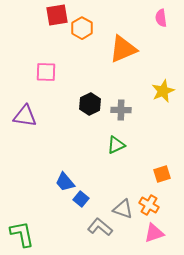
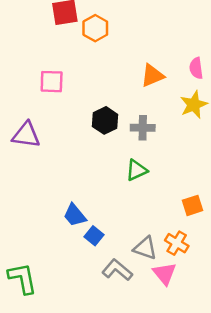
pink semicircle: (161, 18) -> (196, 68), moved
orange triangle: (123, 49) -> (152, 75), moved, size x0.7
pink triangle: (154, 233) -> (165, 274), moved, turned -50

